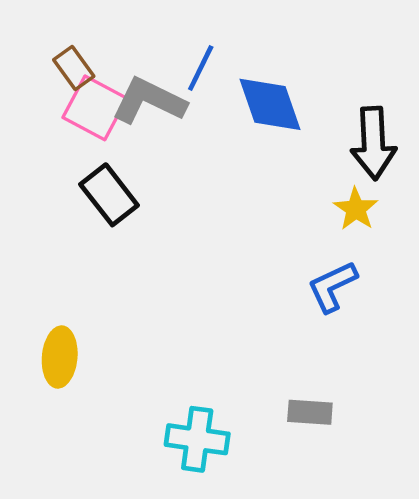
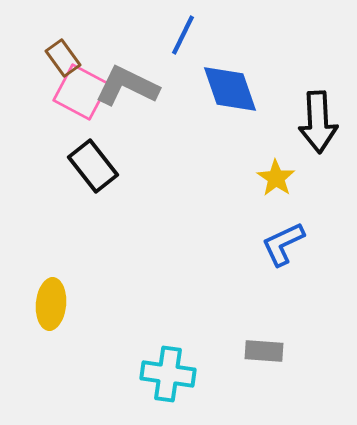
blue line: (201, 68) -> (183, 35), moved
yellow star: (356, 209) -> (276, 178), moved

